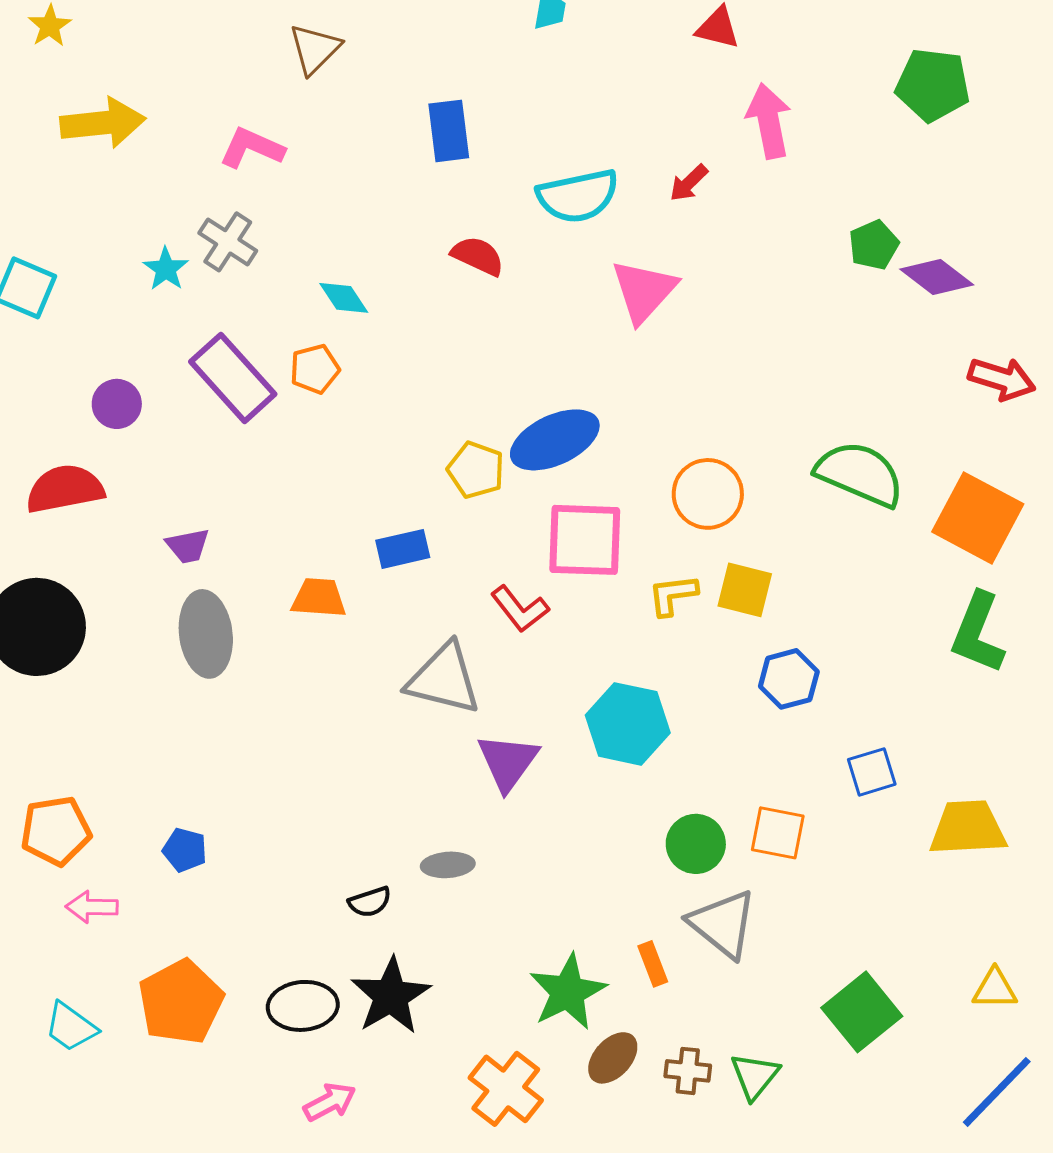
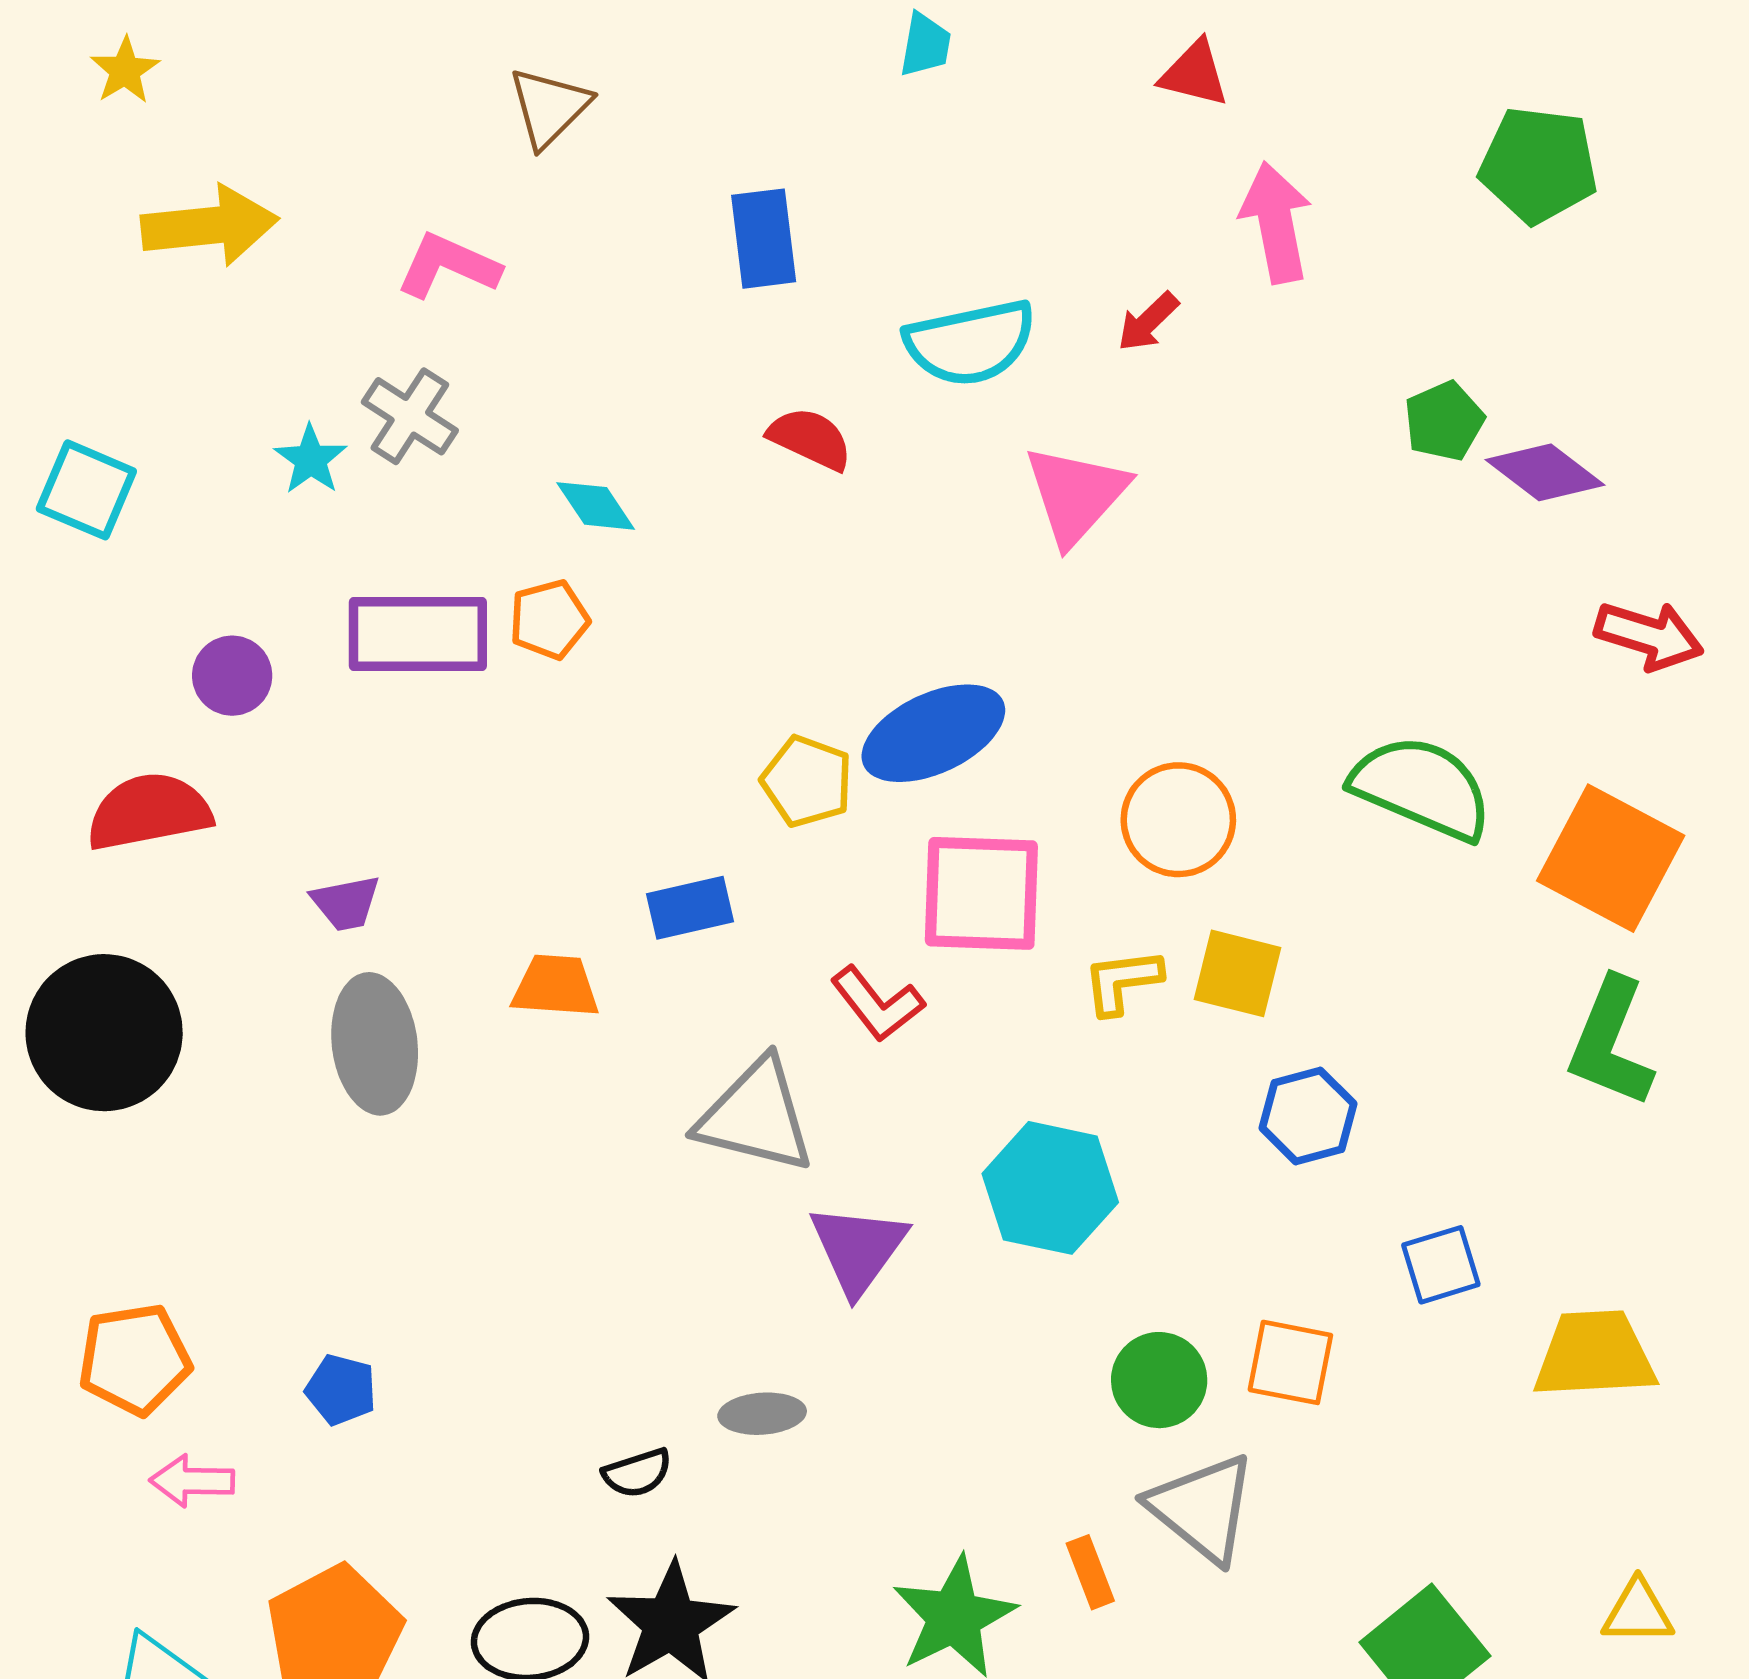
purple rectangle: (233, 378) -> (418, 634), turned -48

